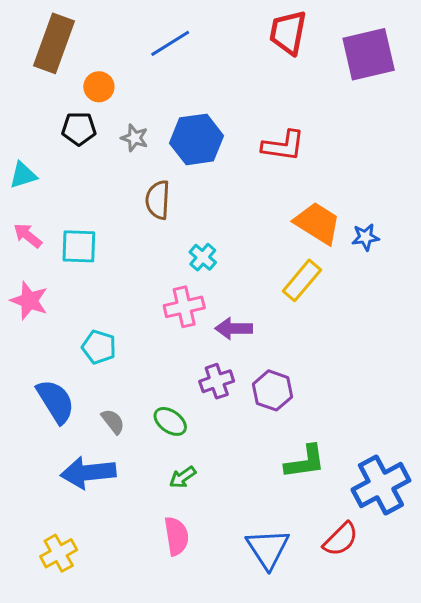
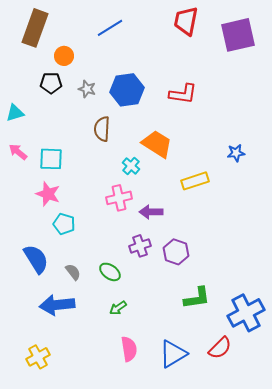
orange trapezoid: (317, 223) -> (157, 144), moved
yellow rectangle: (302, 280) -> (195, 181), turned 32
pink star: (29, 301) -> (48, 194), moved
pink semicircle: (176, 536) -> (129, 349), moved
blue triangle: (268, 549) -> (173, 354), turned 32

